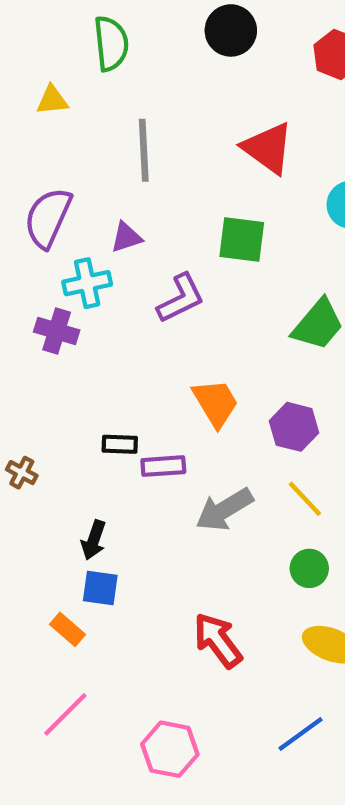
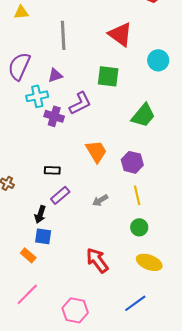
purple cross: (57, 331) -> (54, 116), moved
purple rectangle: (163, 466) -> (60, 195), moved, turned -36
yellow line: (305, 499) -> (137, 195), turned 30
gray arrow: (224, 510) -> (100, 200), size x0.6

